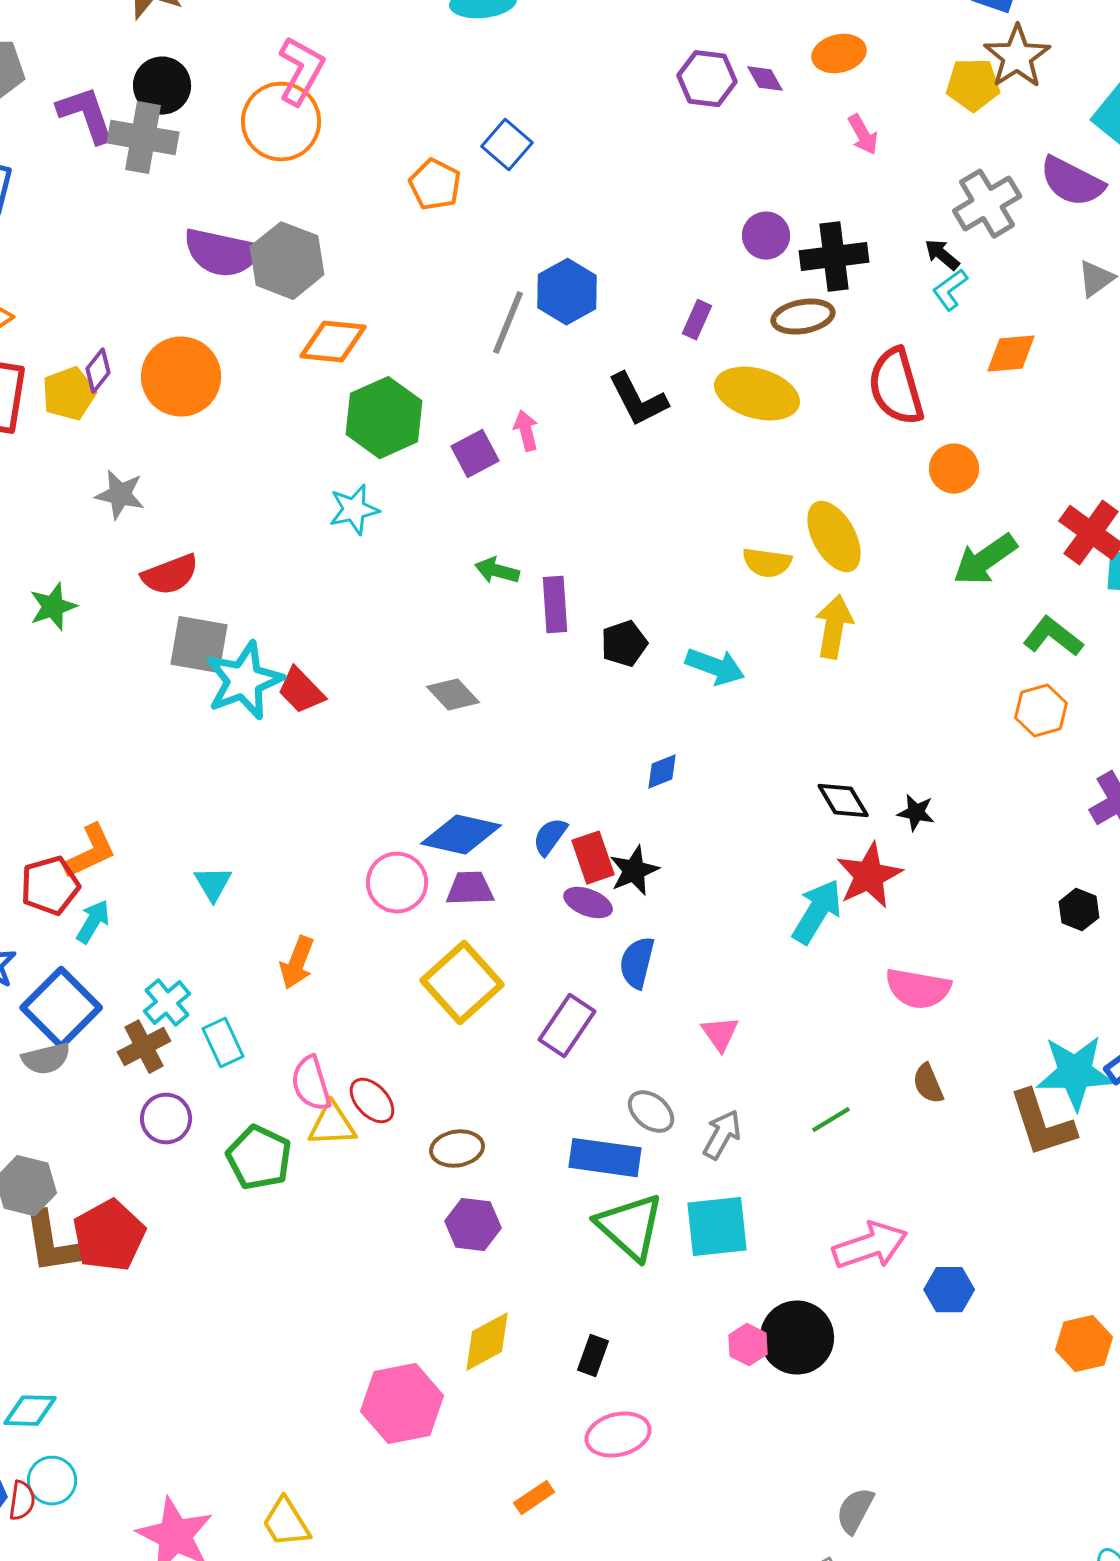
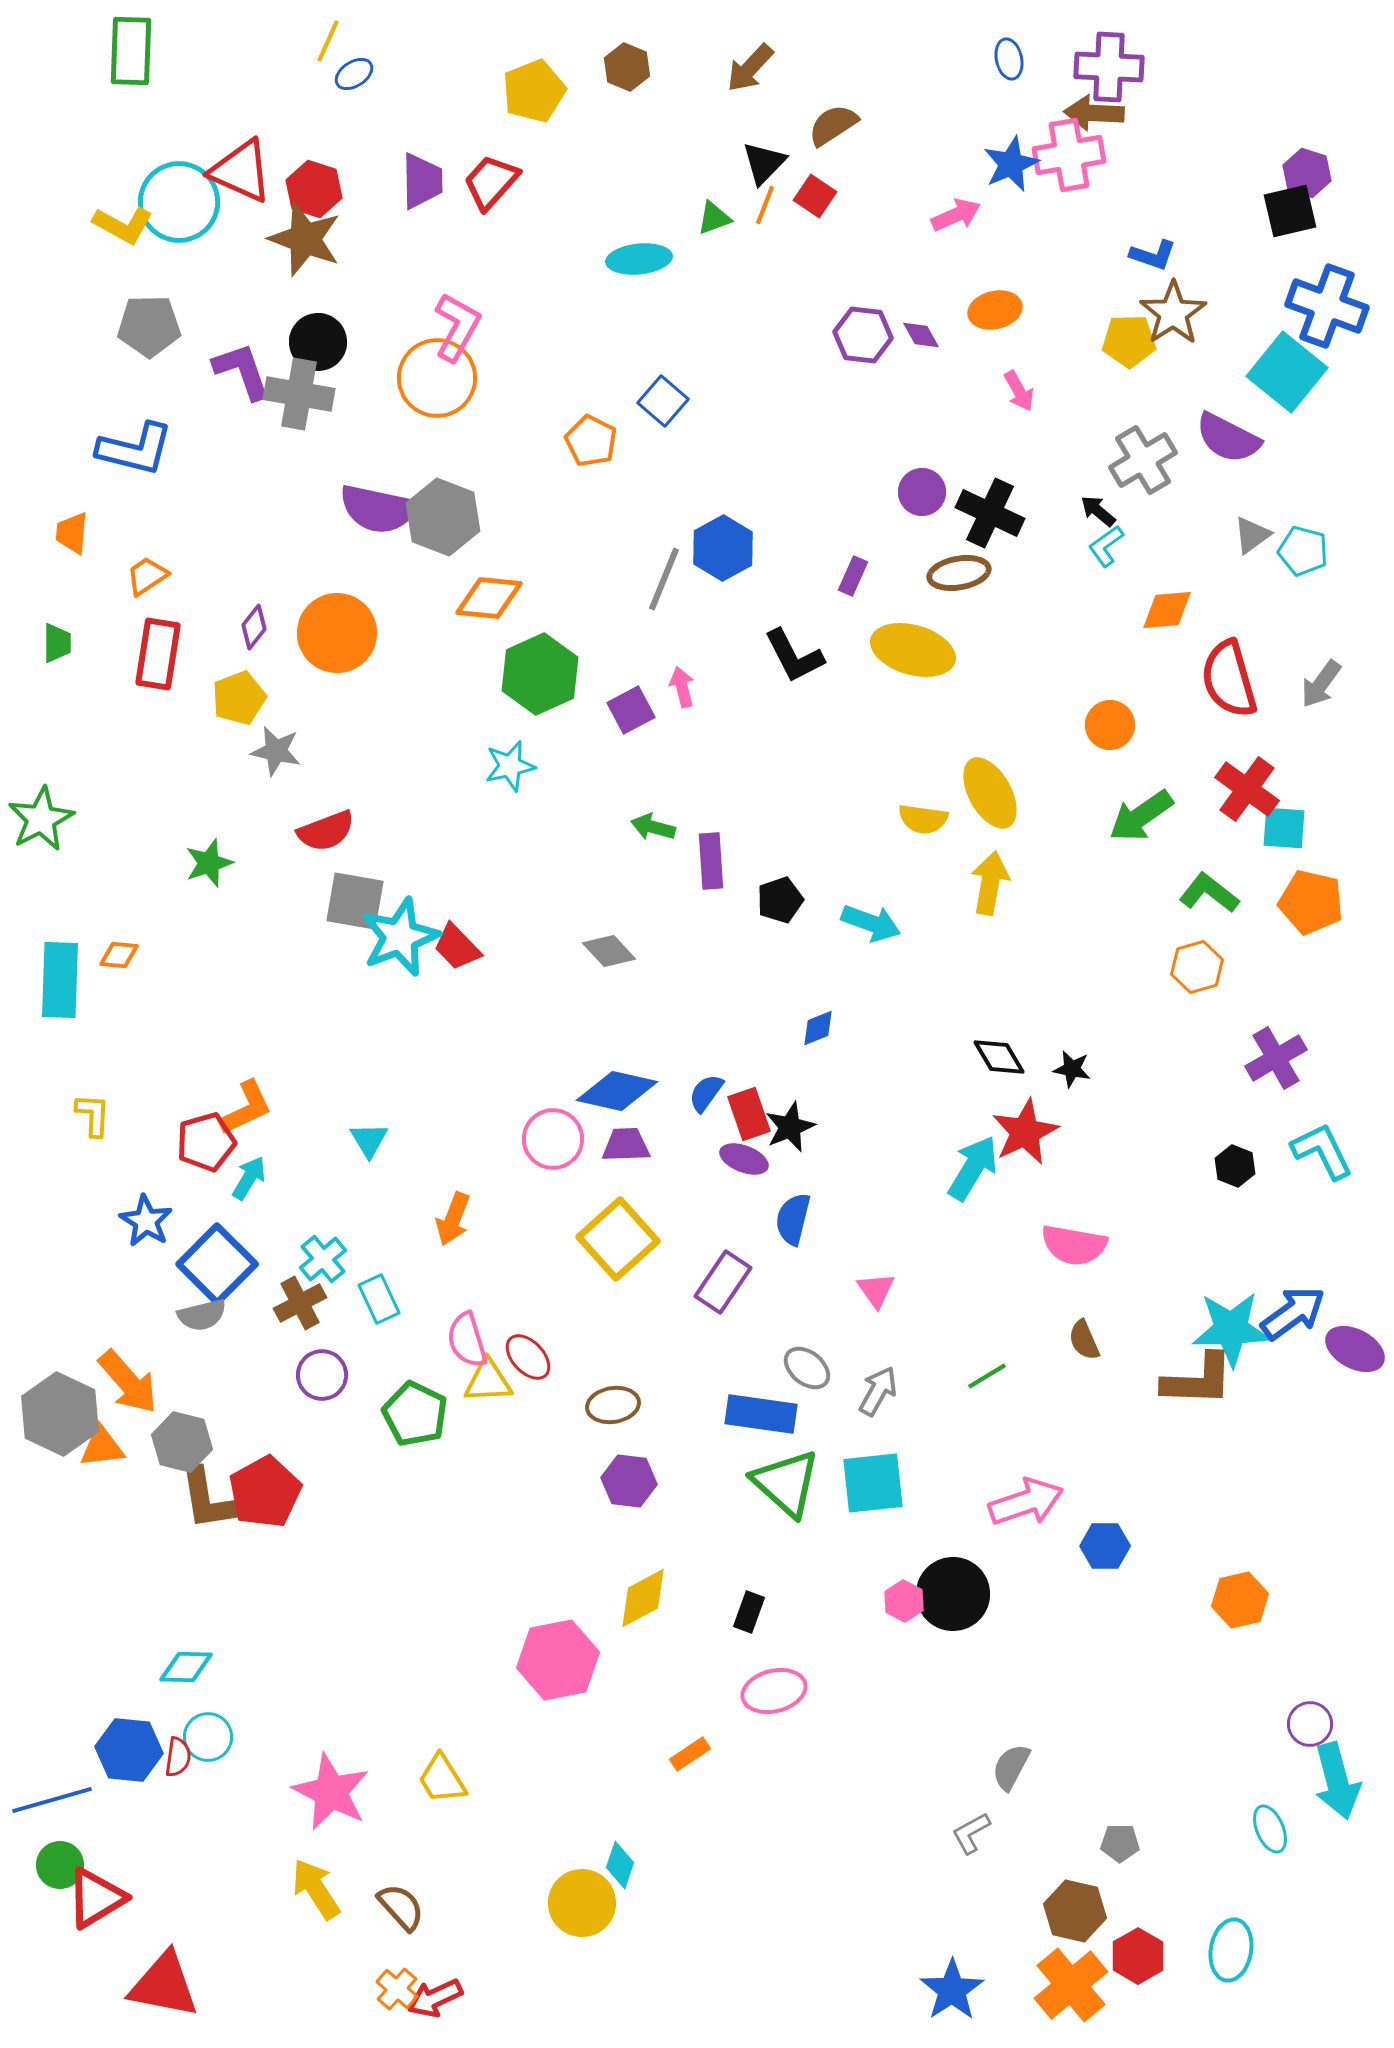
black cross: (834, 257) -> (990, 513), turned 32
red semicircle: (896, 387) -> (1229, 679), moved
yellow pentagon: (69, 394) -> (239, 698), moved
brown L-shape: (1042, 1124) -> (1198, 1380), turned -70

